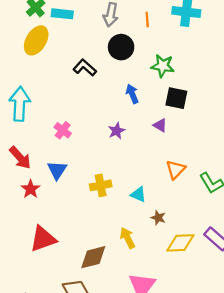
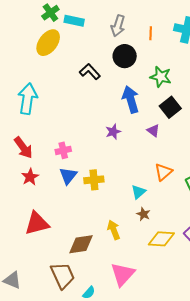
blue arrow: (132, 94) -> (131, 99), size x1.5
black square: (176, 98) -> (170, 107), turned 35
pink cross: (63, 130) -> (63, 150), moved, turned 35
blue triangle: (57, 170) -> (68, 176), moved
cyan triangle: (138, 194) -> (138, 192), moved, turned 49

